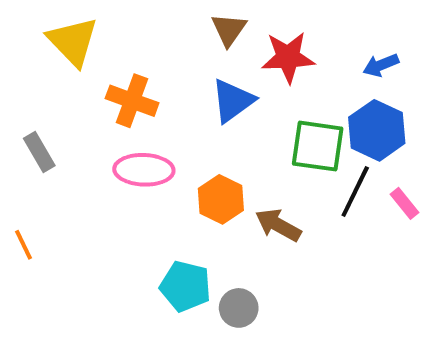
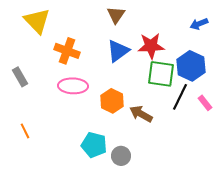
red star: (288, 57) -> (151, 46), moved
blue arrow: (381, 65) -> (199, 24), moved
orange line: (23, 245) -> (25, 131), moved

